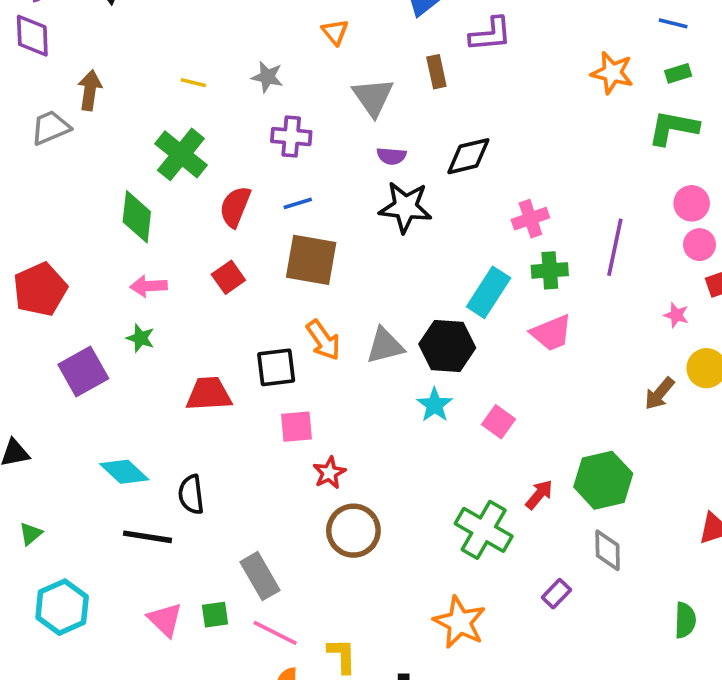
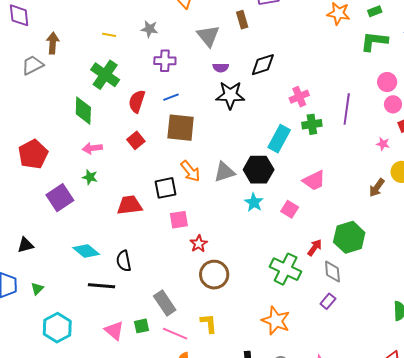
pink trapezoid: (551, 333) -> (314, 180), moved
gray diamond: (608, 550) -> (332, 271), moved
yellow L-shape: (342, 656) -> (209, 323), moved

